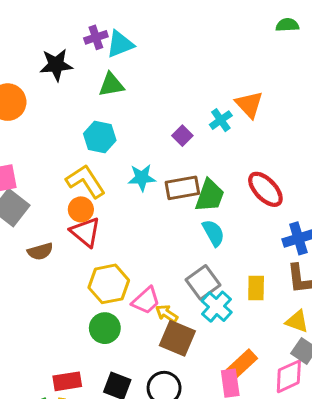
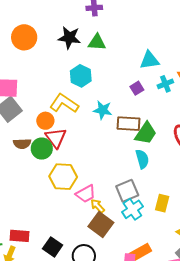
cyan triangle: (120, 44) -> (150, 60), moved
black star: (56, 65) -> (69, 38), moved
yellow L-shape: (86, 181) -> (64, 103), turned -36
orange circle: (81, 209) -> (45, 121), moved
green circle: (105, 328) -> (42, 149), moved

